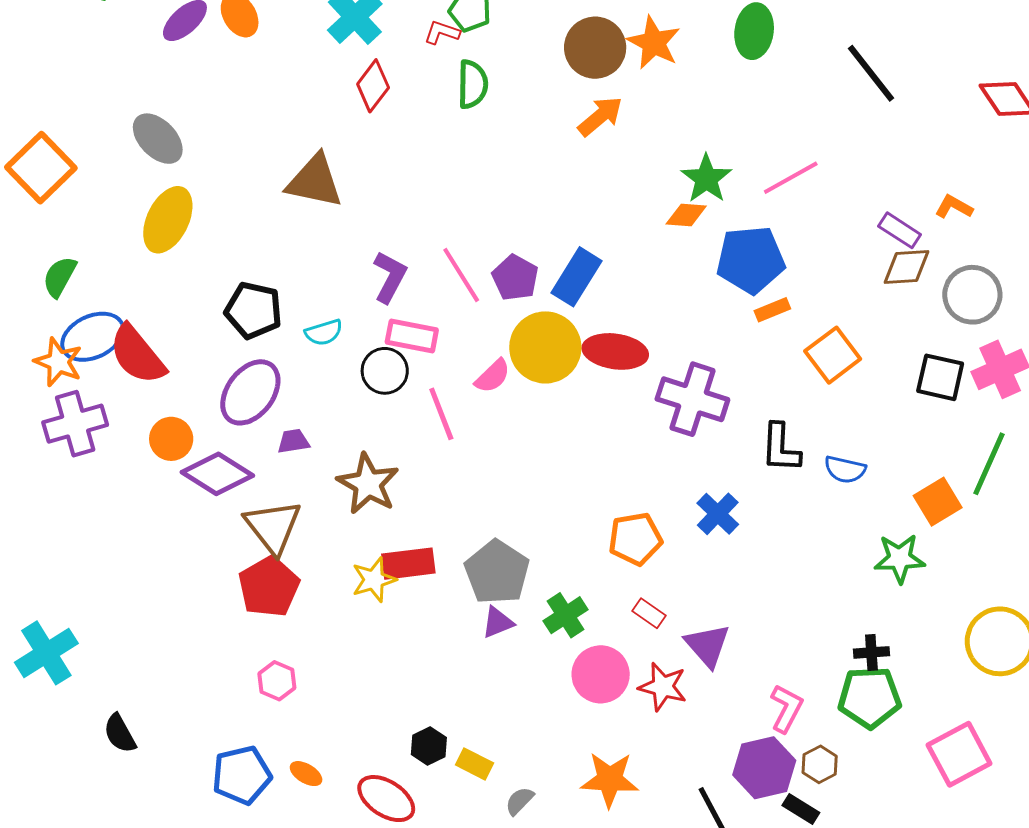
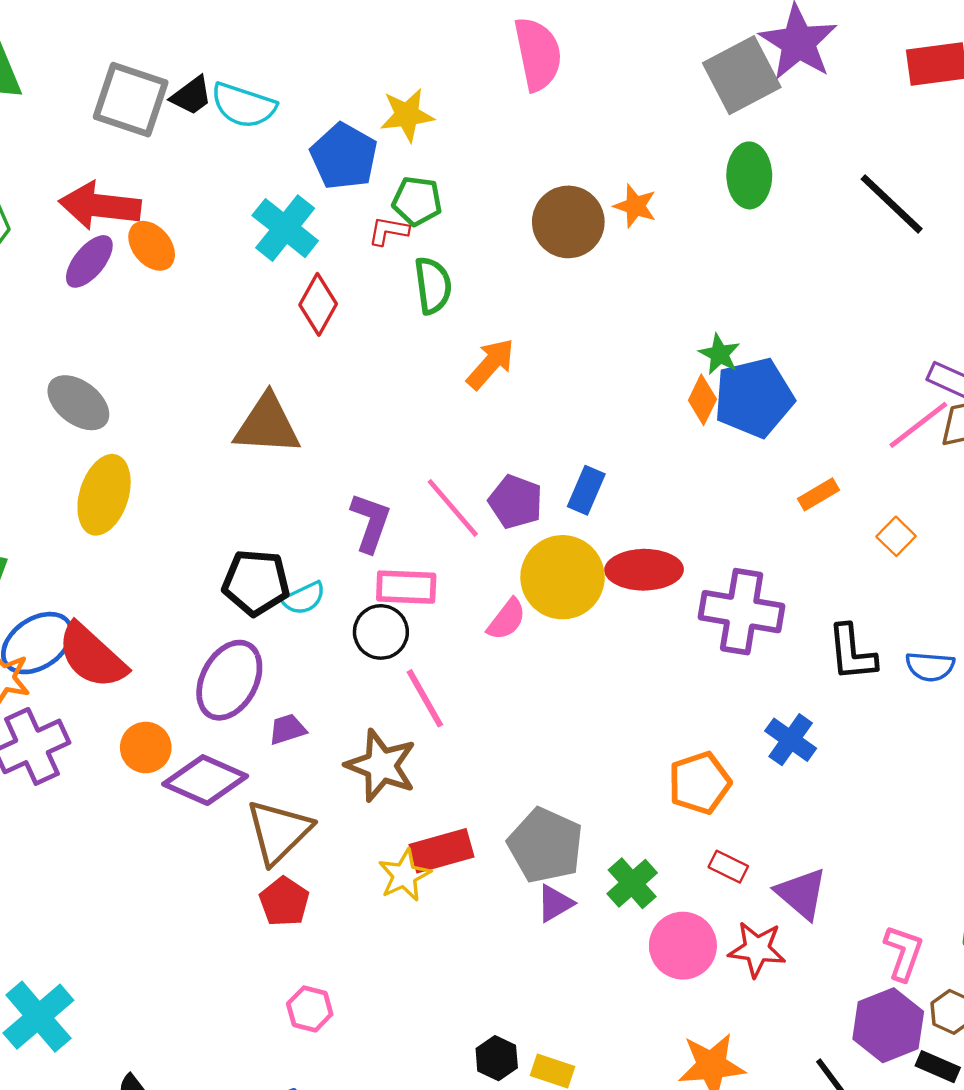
orange star: (654, 43) -> (635, 206), size x0.7
orange arrow: (600, 116) -> (491, 364), moved
pink line: (791, 178) -> (918, 425), moved
green star: (706, 179) -> (719, 354), size x0.7
orange diamond: (686, 215) -> (702, 400), turned -60
blue pentagon: (751, 260) -> (754, 398), moved
blue rectangle: (576, 277) -> (586, 490), size x0.7
black pentagon: (253, 310) -> (256, 582), moved
orange square: (833, 355) -> (896, 536), size x0.6
pink line: (441, 414) -> (425, 698), moved
brown triangle: (273, 527) -> (279, 832), turned 32
red pentagon: (269, 587) -> (284, 902), size x0.7

